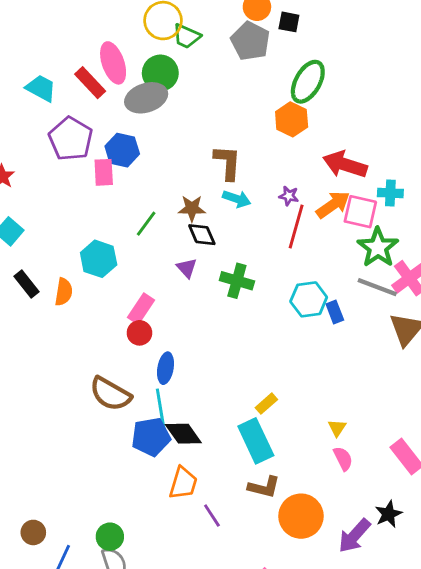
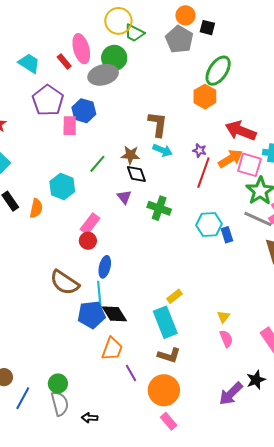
red rectangle: (90, 83) -> (64, 62), size x0.7
orange circle: (301, 516) -> (164, 390), moved

